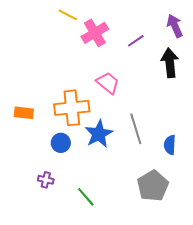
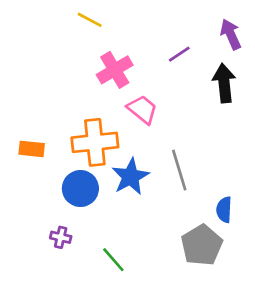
pink cross: (95, 33) -> (115, 70), moved
blue circle: (61, 143) -> (80, 189), size x1.4
blue semicircle: (170, 145) -> (224, 210), moved

